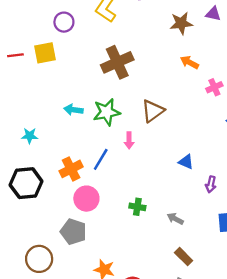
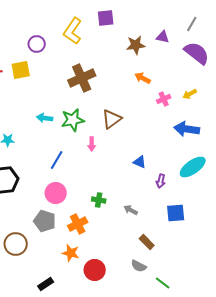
blue line: (101, 159) -> (57, 160), moved
orange cross: (71, 169) -> (78, 224), moved
brown rectangle: (184, 257) -> (147, 242), moved

